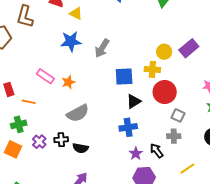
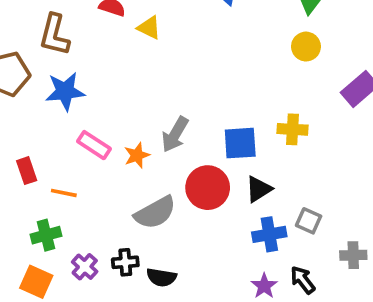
blue star: (71, 41) -> (65, 91), moved
gray arrow: (102, 48) -> (175, 134), moved
yellow circle: (164, 52) -> (306, 47), moved
red circle: (165, 92) -> (208, 188), moved
gray square: (178, 115) -> (309, 221), moved
blue cross: (128, 127) -> (269, 234), moved
gray cross: (174, 136) -> (353, 255), moved

